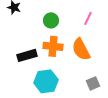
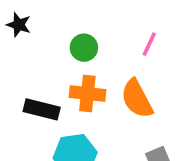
black rectangle: (27, 55) -> (42, 109), turned 30

